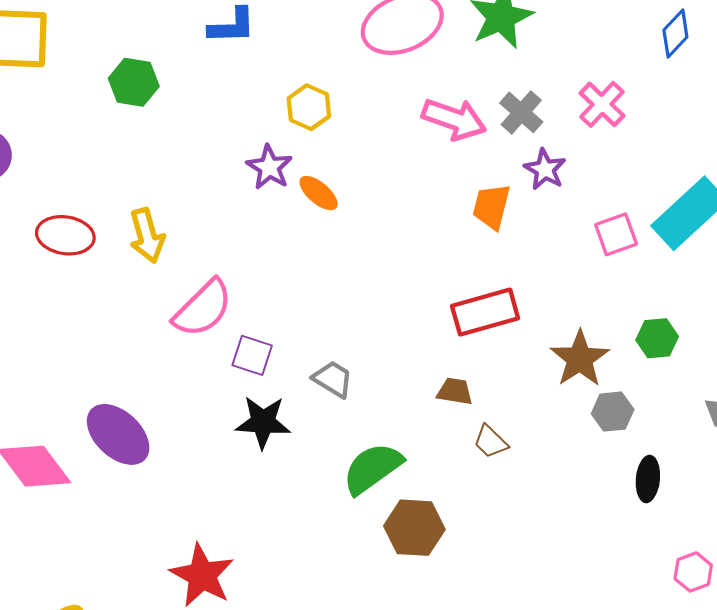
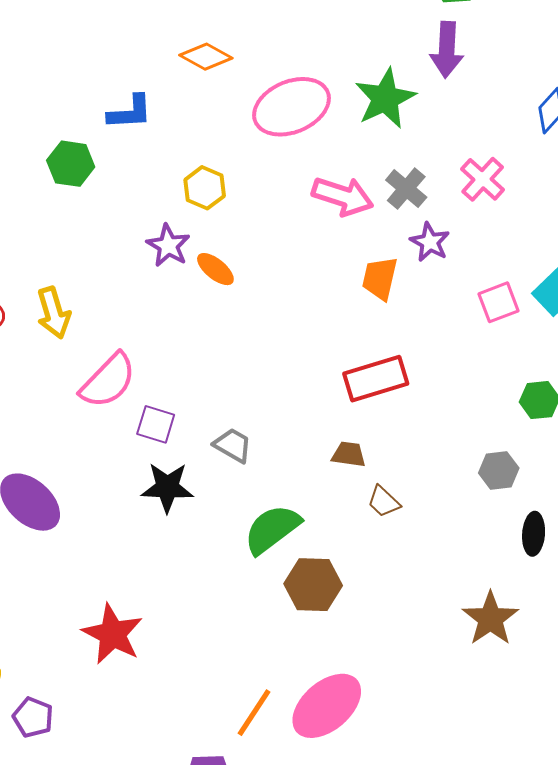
green hexagon: (134, 82) -> (71, 164), moved
brown star: (580, 359) -> (490, 619), moved

